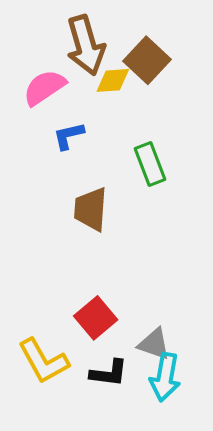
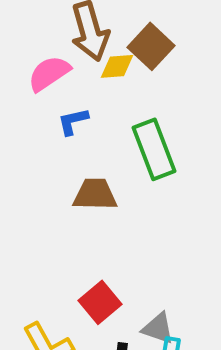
green rectangle: (150, 164) -> (154, 149), size x1.4
brown trapezoid: (91, 209) -> (95, 194), turned 87

